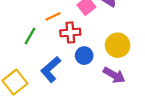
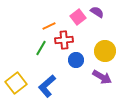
green line: (30, 36) -> (41, 48), moved
blue L-shape: (51, 69) -> (47, 86), moved

